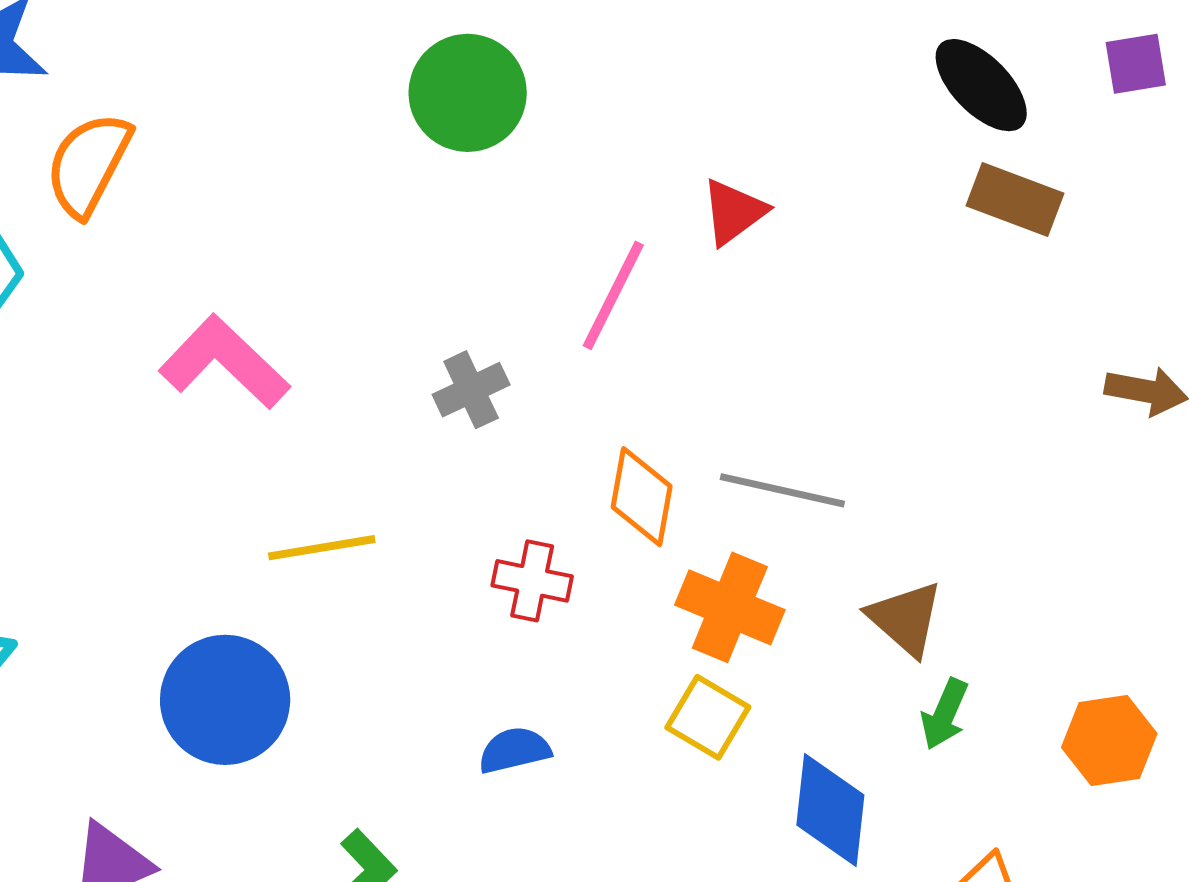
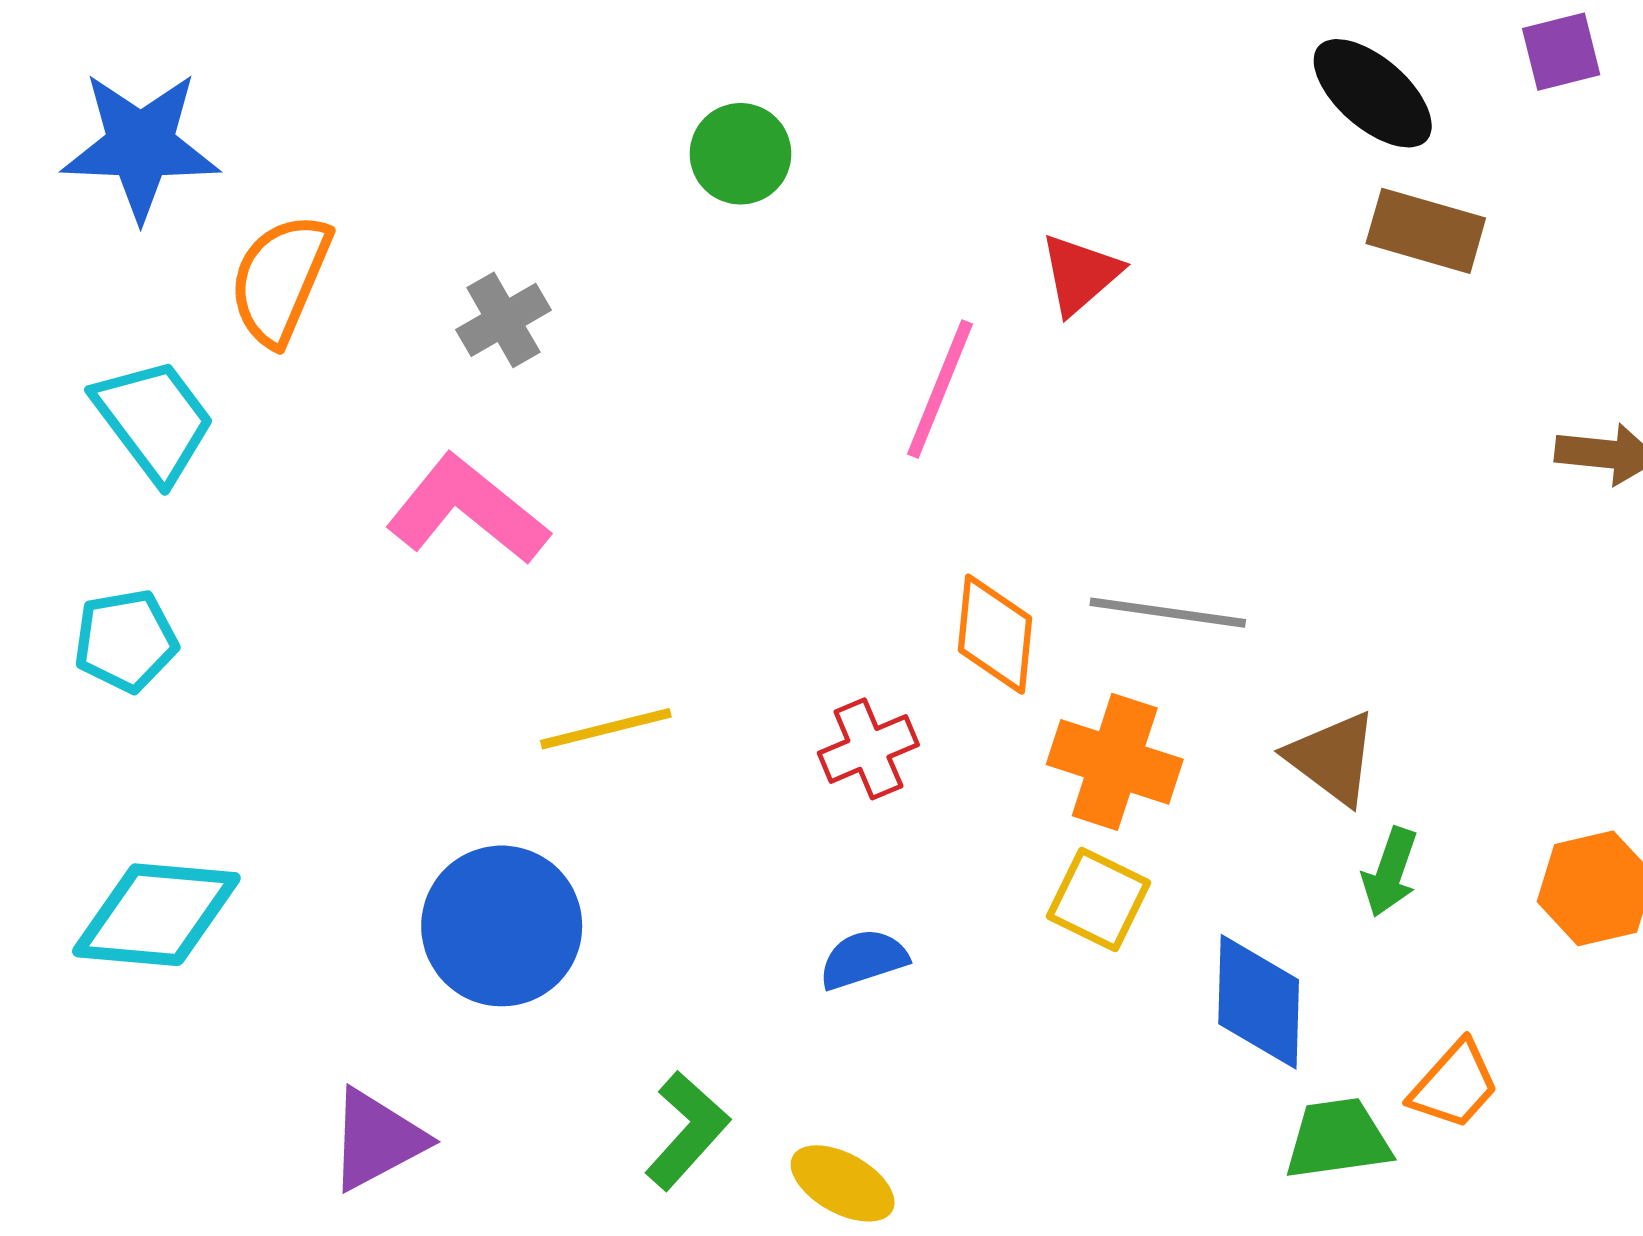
green circle: (468, 93) -> (741, 154), size x0.7
gray cross: (471, 390) -> (503, 320), moved
red cross: (532, 581) -> (868, 749), turned -30

